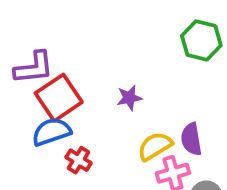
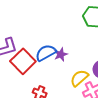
blue semicircle: (51, 132) -> (46, 53), moved

